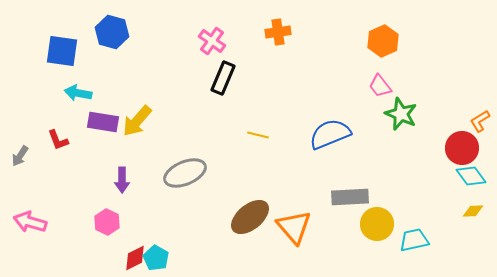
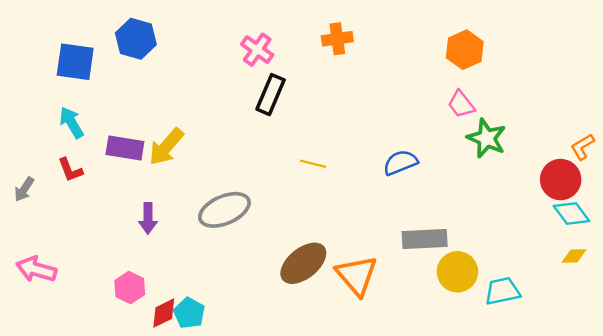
cyan arrow: (78, 93) -> (72, 122), moved, turned 48
blue semicircle: (330, 134) -> (400, 163), size x0.7
pink hexagon: (107, 222) -> (130, 288), moved

